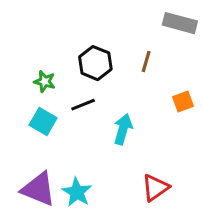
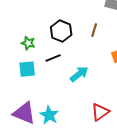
cyan square: (43, 121) -> (27, 69), turned -36
cyan arrow: (123, 129) -> (79, 74), turned 36

